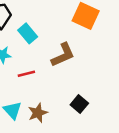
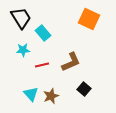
brown L-shape: (63, 55) -> (71, 62), moved

